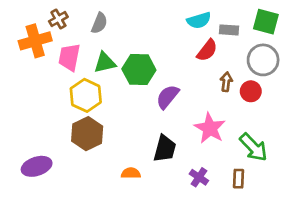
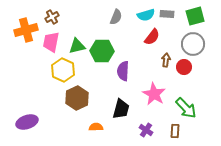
brown cross: (58, 19) -> (52, 17), moved
green square: (266, 22) -> (195, 16), turned -30
gray semicircle: (99, 23) -> (116, 17), moved
gray rectangle: (229, 30) -> (167, 14), moved
purple semicircle: (168, 97) -> (123, 71), turned -36
brown hexagon: (87, 134) -> (77, 98), moved

